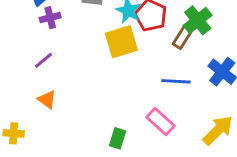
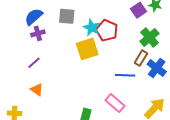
green cross: (198, 20) -> (149, 37), moved
brown rectangle: (182, 37) -> (141, 58), moved

